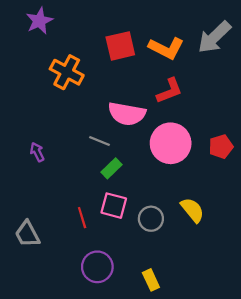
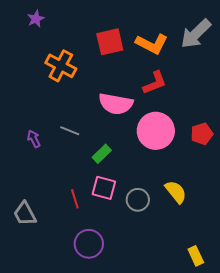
purple star: (39, 21) -> (36, 19), size x0.7
gray line: (100, 141) -> (70, 131), moved
yellow rectangle: (151, 280) -> (196, 256), moved

